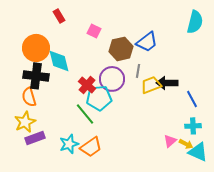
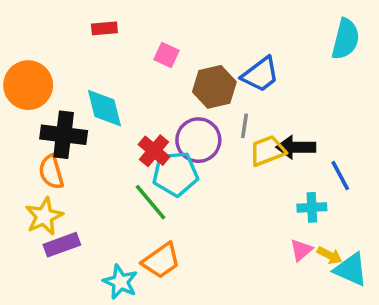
red rectangle: (59, 16) -> (104, 28), turned -64
orange circle: (36, 48) -> (28, 85), moved
cyan cross: (193, 126) -> (312, 207), moved
cyan star: (69, 144) -> (120, 282), moved, turned -30

